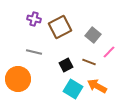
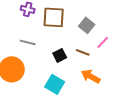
brown square: (60, 27) -> (54, 17), turned 30
cyan square: (73, 89) -> (55, 84), moved

